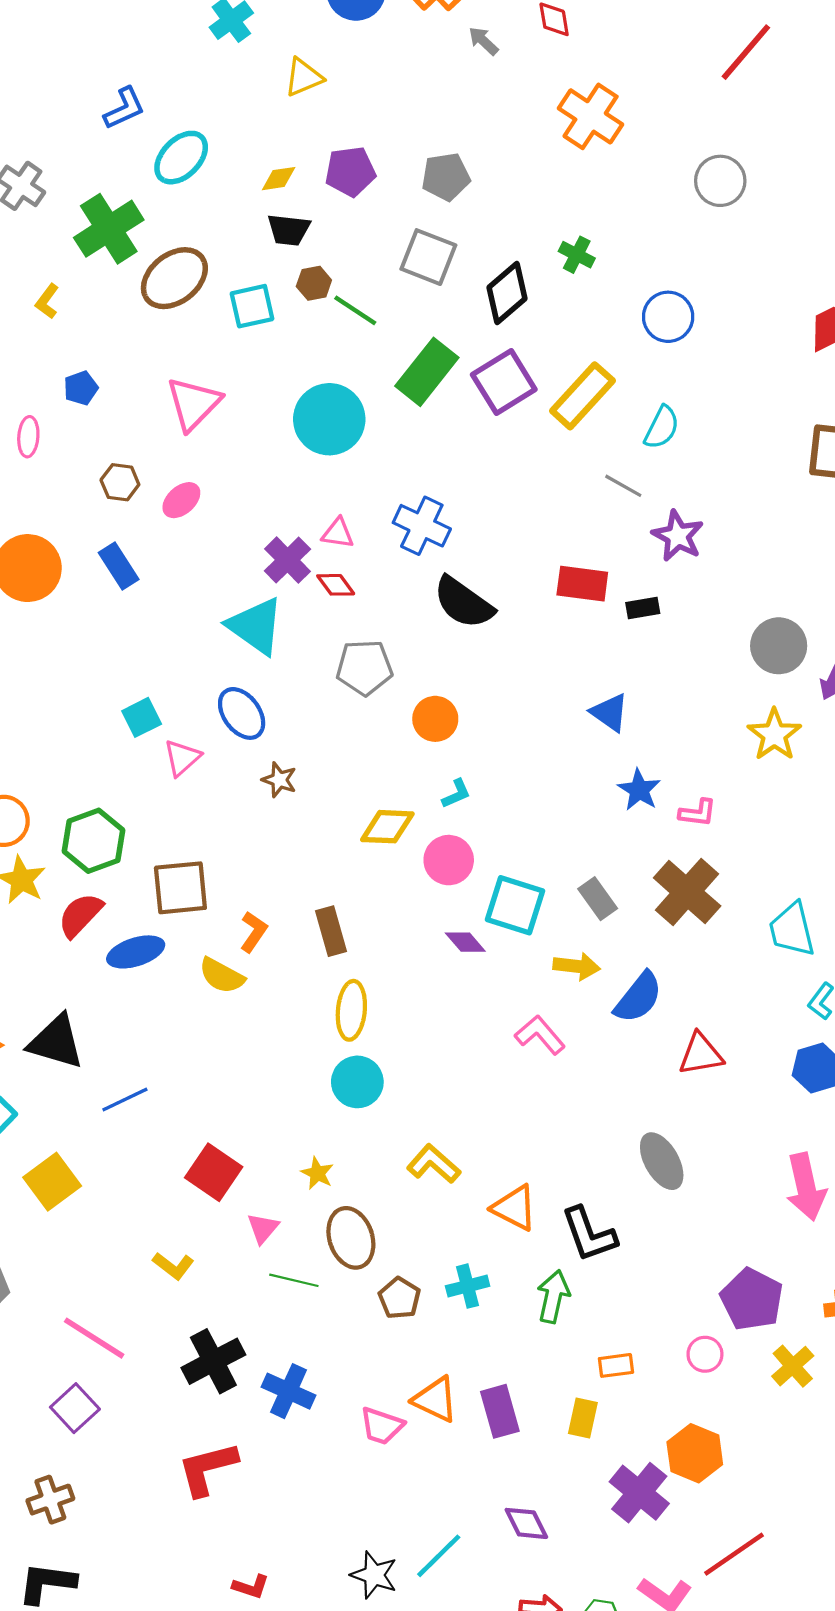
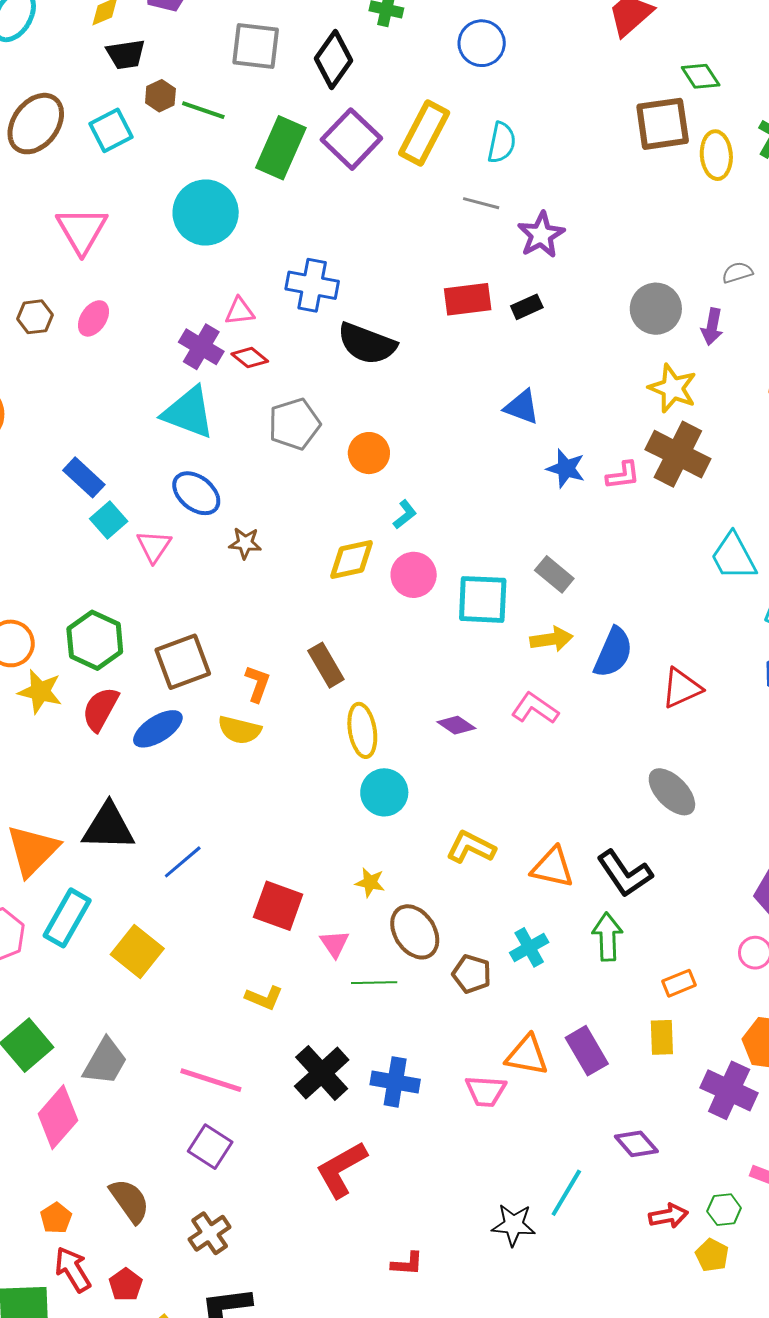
purple star: (678, 536) -> (541, 235), turned 30
blue rectangle: (119, 566) -> (84, 477), moved
brown cross: (687, 892) -> (678, 454), moved
purple diamond: (465, 942) -> (456, 725), moved

